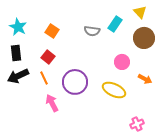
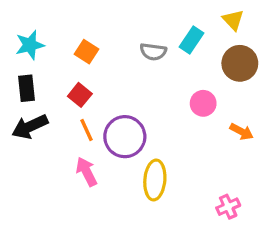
cyan star: (18, 27) -> (30, 45), turned 30
orange line: (44, 78) -> (87, 130), moved
yellow ellipse: (114, 90) -> (155, 180), moved, turned 70

